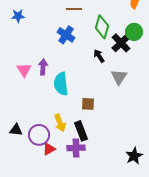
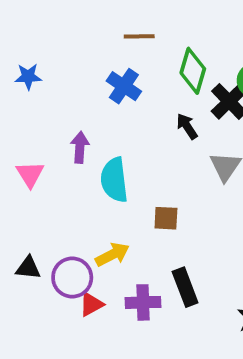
blue star: (18, 16) -> (28, 77), moved
pink triangle: (24, 70) -> (30, 174), moved
yellow arrow: (60, 123) -> (112, 255), turned -96
black rectangle: (81, 131) -> (185, 287), moved

